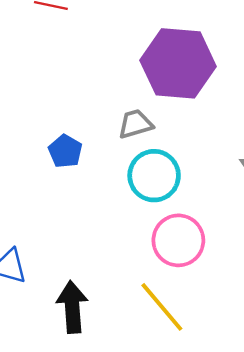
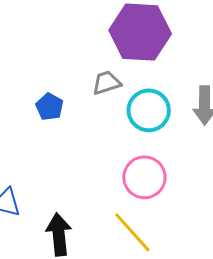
cyan circle: (154, 176) -> (149, 110), moved

